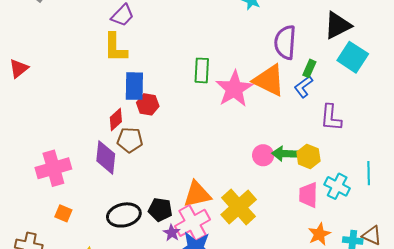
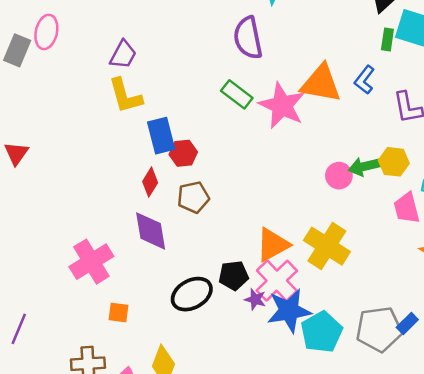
purple semicircle: (285, 42) -> (248, 38), moved
green rectangle: (309, 68) -> (387, 40), moved
green rectangle: (202, 70) -> (237, 94), turned -40
brown pentagon: (130, 140) -> (193, 197), moved

